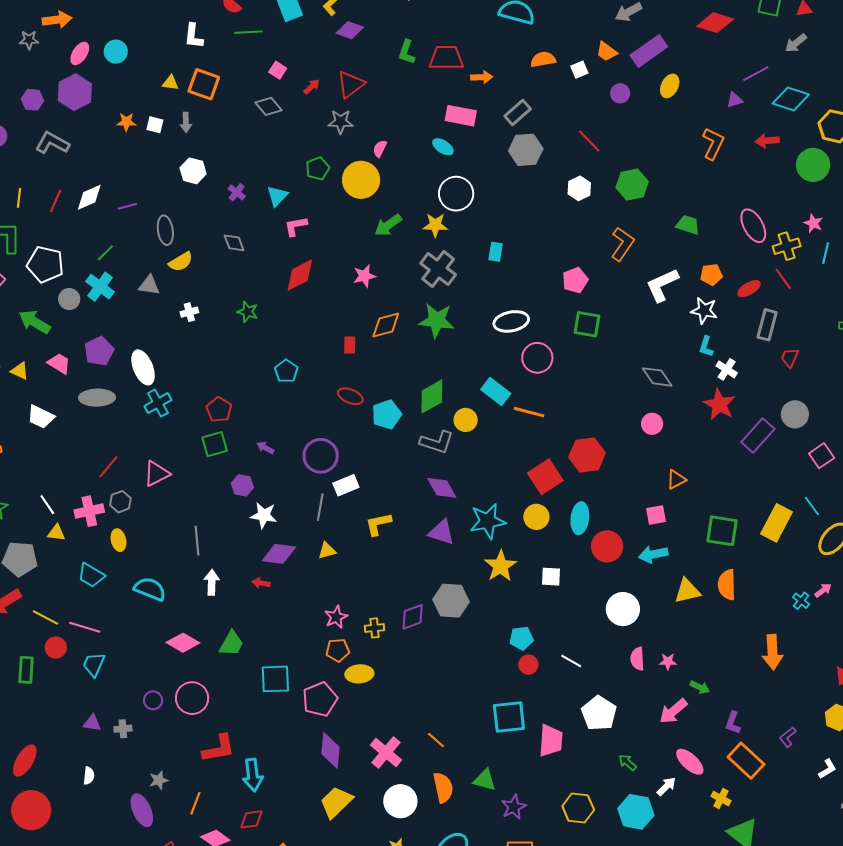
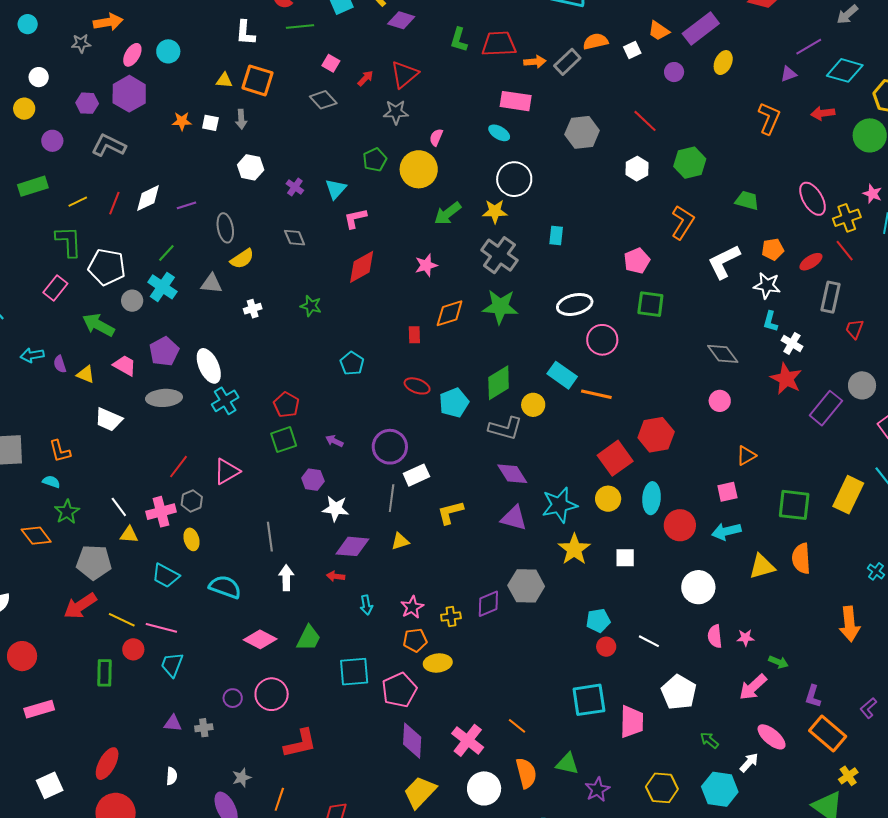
gray rectangle: (518, 112) -> (567, 62), moved
yellow line: (19, 198) -> (78, 202), turned 60
cyan arrow: (253, 775) -> (366, 605), moved, size x0.6
yellow cross: (721, 799) -> (848, 776), moved, turned 30

